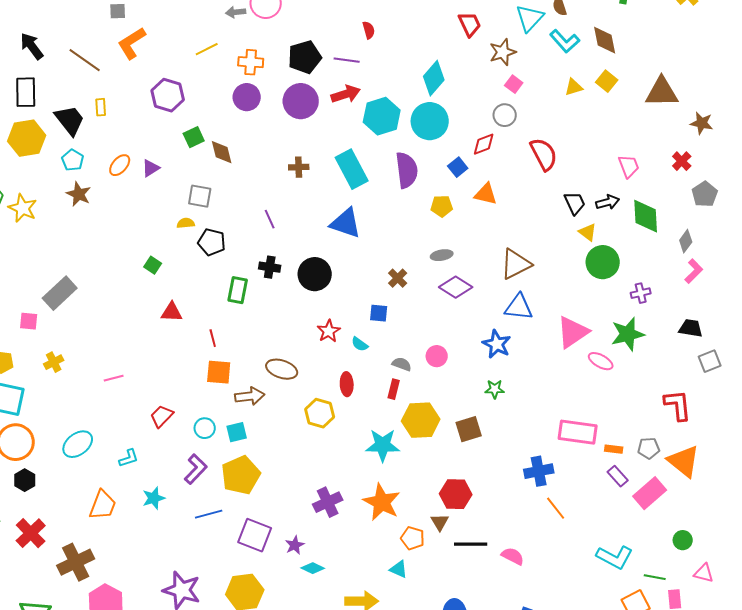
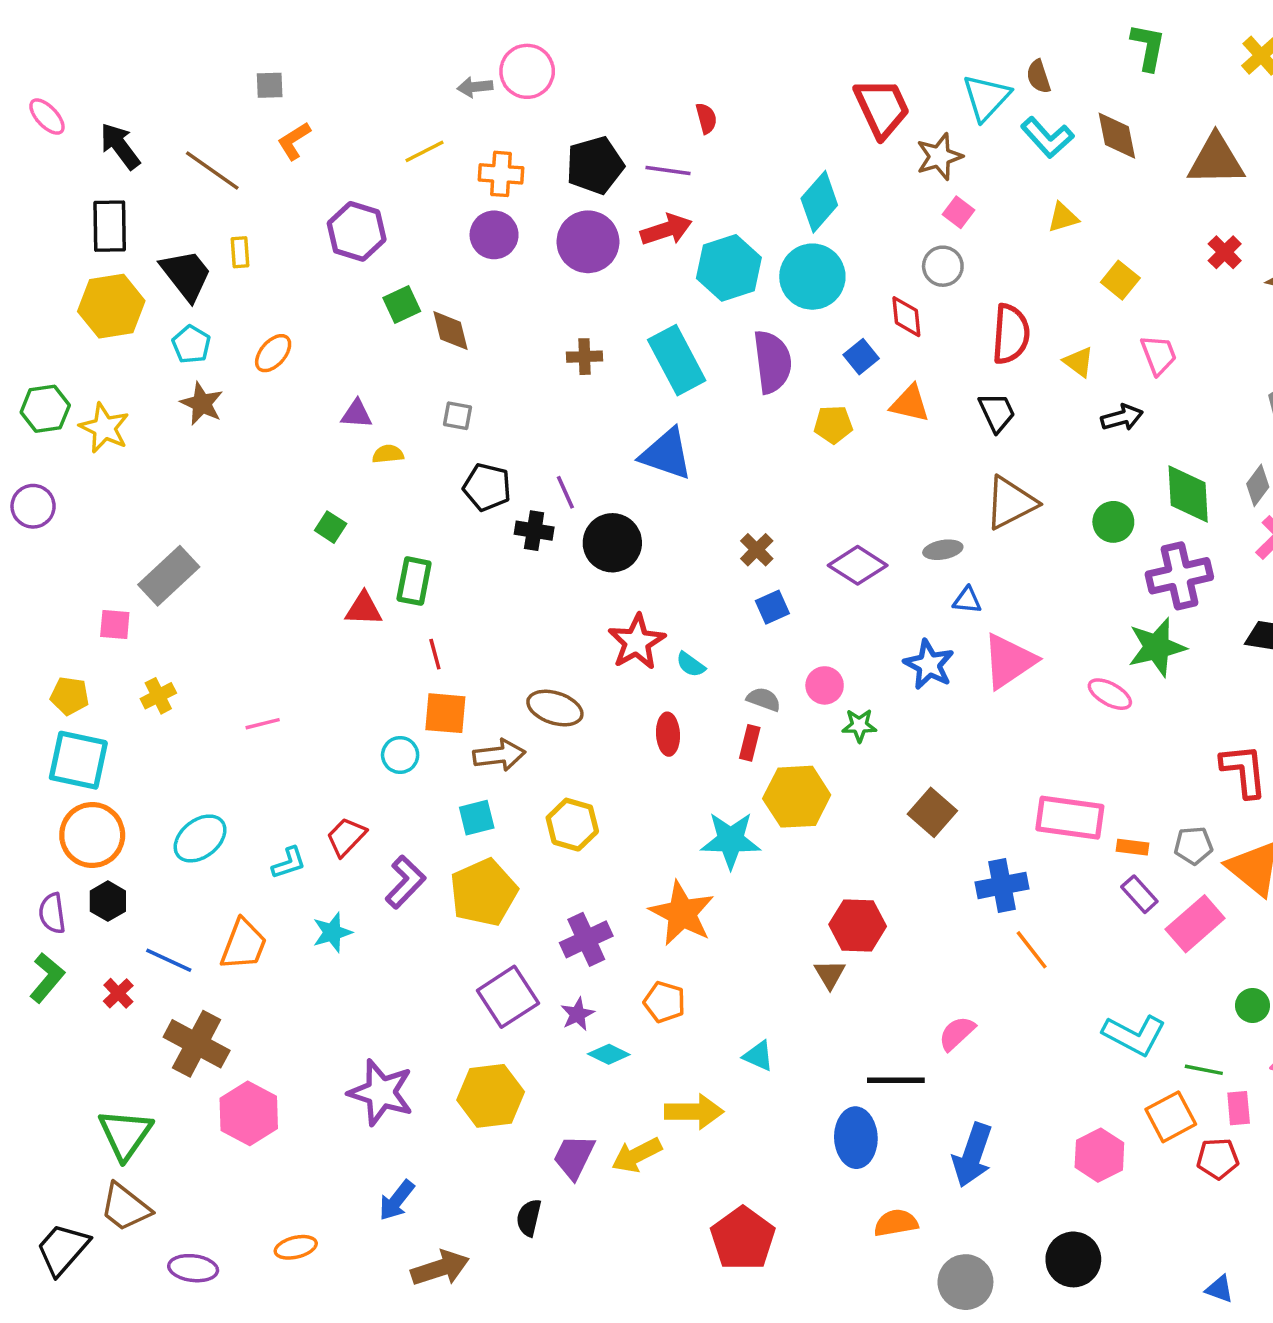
red trapezoid: (470, 24) -> (882, 108), size x1.4
orange L-shape: (132, 43) -> (294, 141), size x0.7
yellow square: (607, 81) -> (1120, 280), moved
brown triangle: (662, 92) -> (1216, 160), moved
red diamond: (484, 144) -> (906, 317), turned -75
red semicircle: (544, 154) -> (1011, 334), turned 32
red cross: (682, 161) -> (1225, 252), moved
purple triangle: (151, 168) -> (357, 414), moved, turned 36
gray square: (200, 196) -> (458, 416), moved, size x0.7
black trapezoid: (575, 203) -> (997, 412), moved
green diamond: (646, 216) -> (1188, 494), moved
purple line: (270, 219) -> (565, 492), moved
yellow triangle: (588, 232) -> (1079, 362), moved
black pentagon: (212, 242) -> (487, 487), moved
gray ellipse: (442, 255) -> (943, 550), moved
green circle: (603, 262) -> (1113, 522), size x0.7
brown triangle: (516, 264) -> (1011, 503), moved
green rectangle: (238, 290) -> (414, 581), moved
purple cross: (641, 293) -> (1179, 576), size x1.8
blue triangle: (519, 307) -> (967, 600), size x0.6
blue square: (379, 313) -> (772, 607), moved, turned -30
red star: (329, 331) -> (637, 642), size x1.4
pink triangle: (573, 332) -> (1009, 661), moved
green star: (495, 389) -> (859, 725), moved
yellow hexagon: (320, 413) -> (572, 825), moved
red trapezoid: (162, 416) -> (346, 837), moved
cyan circle: (205, 428) -> (400, 755), moved
brown square: (469, 429) -> (932, 812), moved, turned -32
purple cross: (328, 502) -> (586, 939), moved
orange star: (382, 502) -> (682, 913), moved
blue line: (209, 514) -> (169, 960), moved, turned 40
red cross: (31, 533) -> (118, 993), size x0.6
purple square: (255, 535) -> (508, 997), turned 36
orange pentagon: (413, 538) -> (665, 1002), moved
black line: (471, 544) -> (896, 1080), moved
pink semicircle: (513, 556) -> (957, 1033), turned -70
brown cross: (76, 562) -> (197, 1044), turned -36

